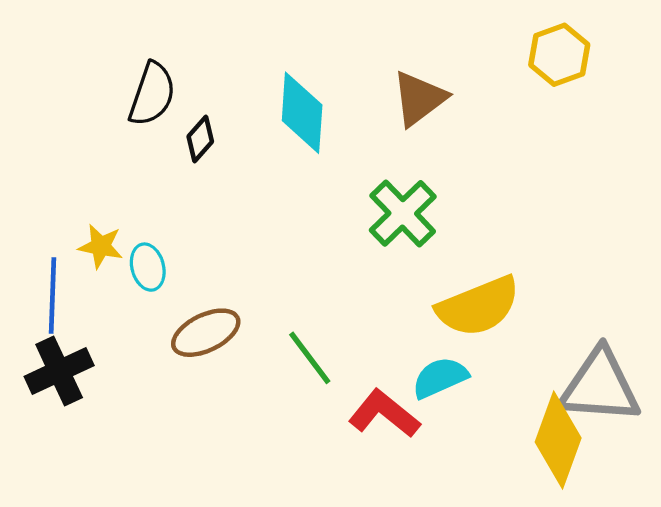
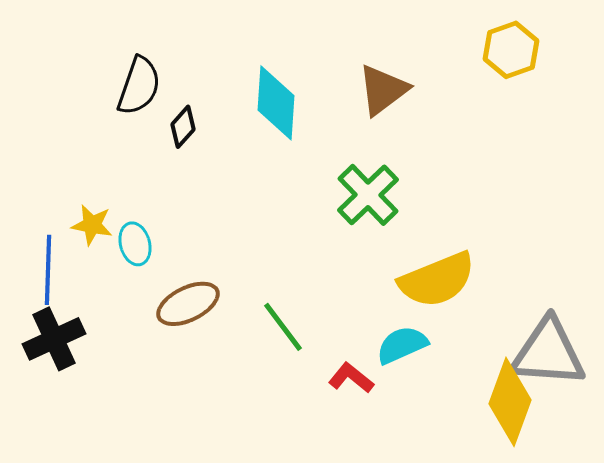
red L-shape: (384, 414) -> (351, 378), size x0.7

